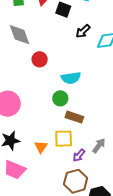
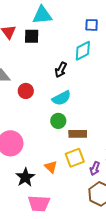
black arrow: (83, 31) -> (61, 70), moved
orange triangle: (41, 147) -> (51, 167), moved

